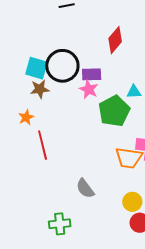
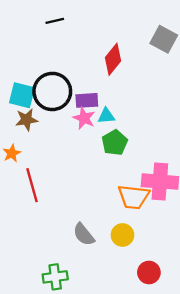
cyan triangle: (134, 92) -> (106, 116), moved
green pentagon: (114, 111) -> (115, 143), size x0.7
yellow circle: (132, 202) -> (122, 235), moved

